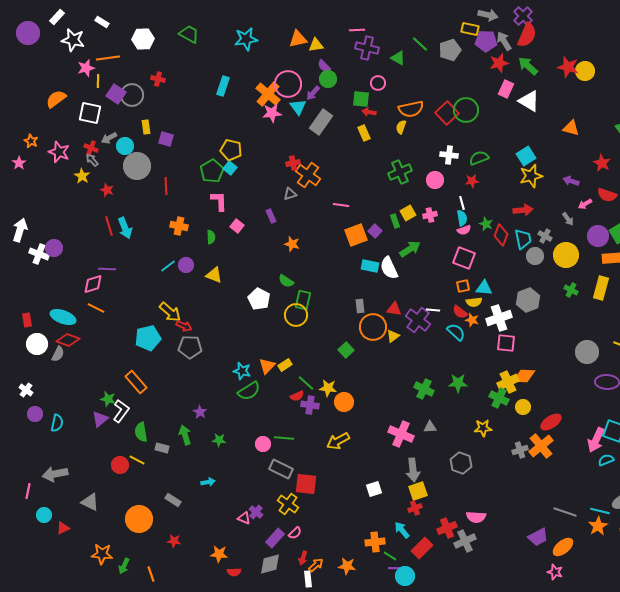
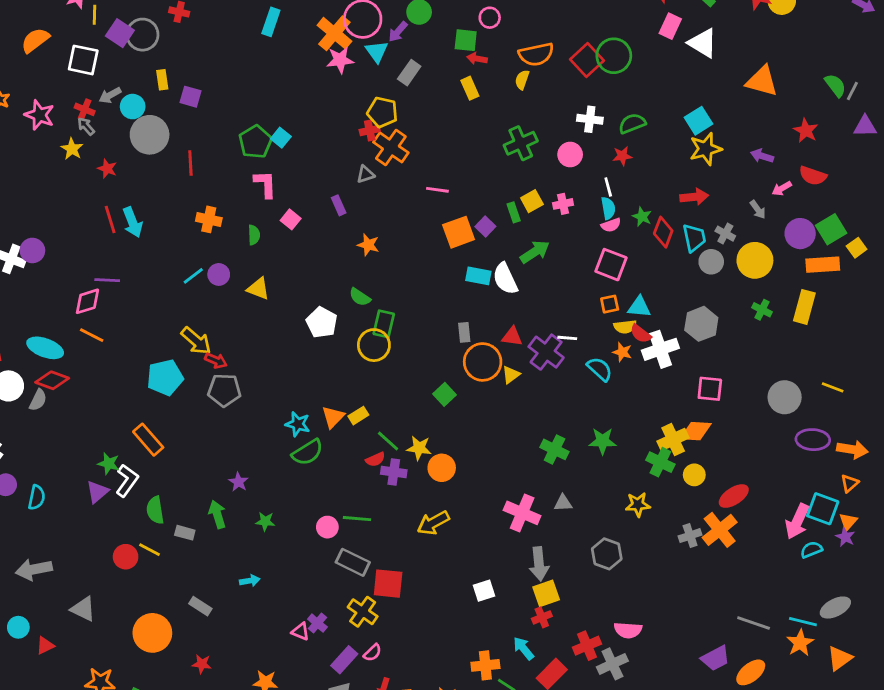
gray rectangle: (321, 122) -> (409, 73), size x0.7
orange triangle: (571, 128) -> (762, 81), size x1.4
yellow pentagon: (231, 150) -> (382, 112), moved
red semicircle: (460, 312) -> (641, 334), moved
pink square: (506, 343) -> (710, 389), moved

